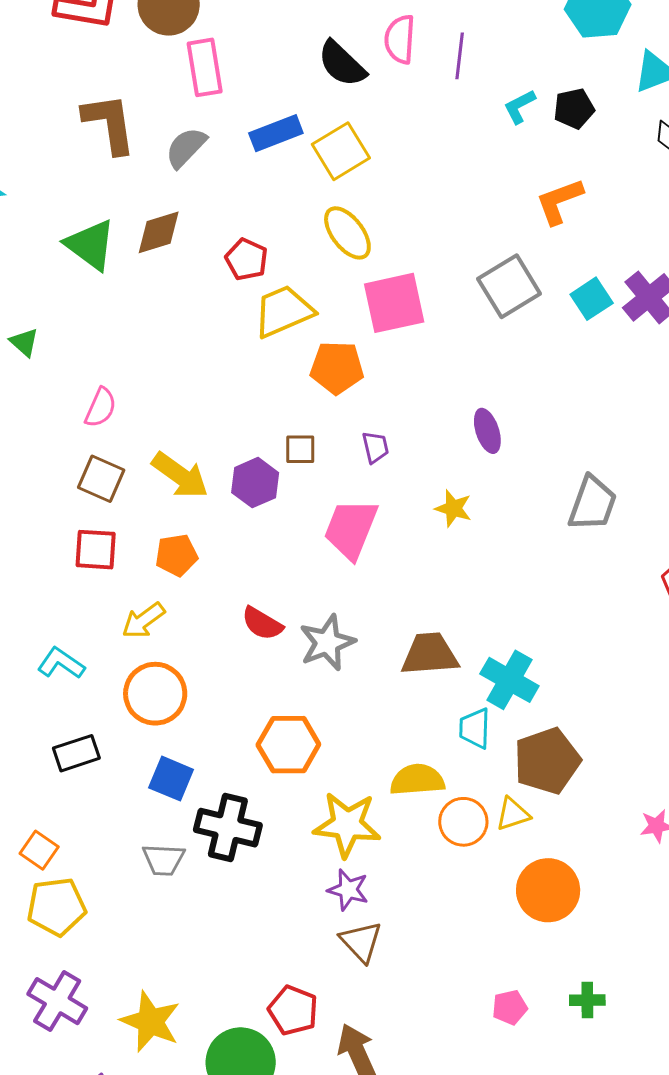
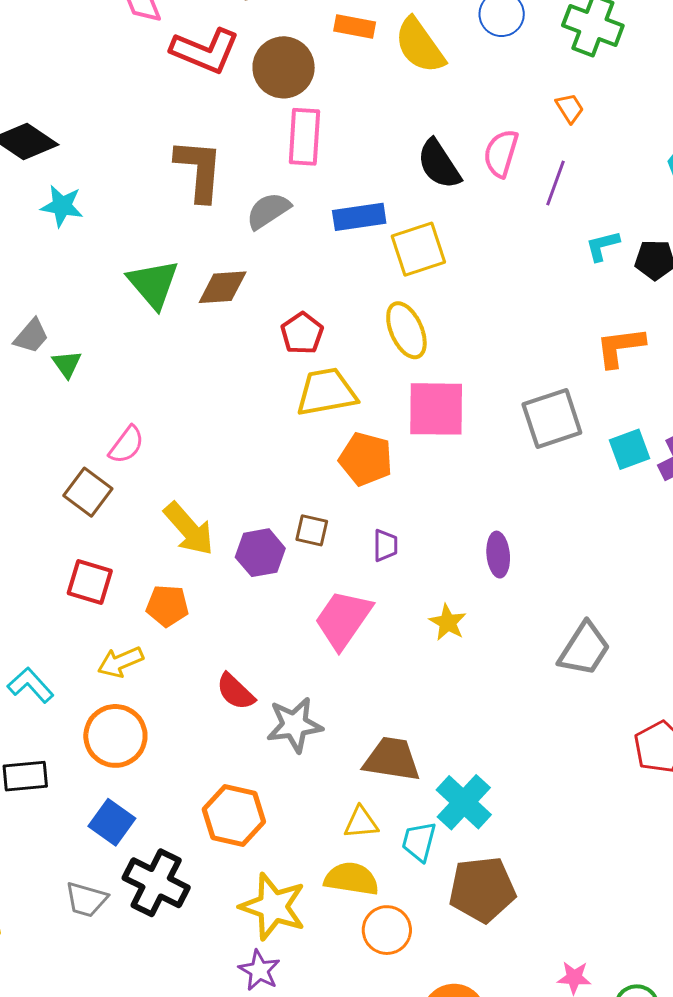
brown square: (101, 479) -> (88, 492), moved
yellow triangle: (513, 814) -> (361, 823), moved

